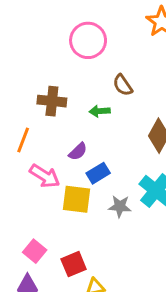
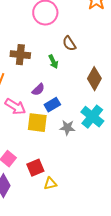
green arrow: (100, 111) -> (53, 62), turned -112

